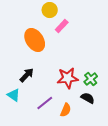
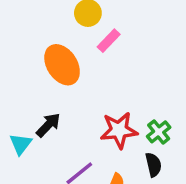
cyan triangle: (14, 95) -> (21, 144), moved, turned 32
black semicircle: (88, 98) -> (153, 165), turned 48

